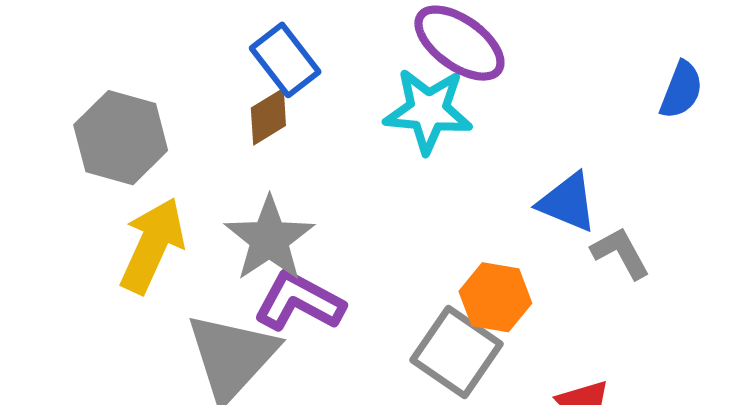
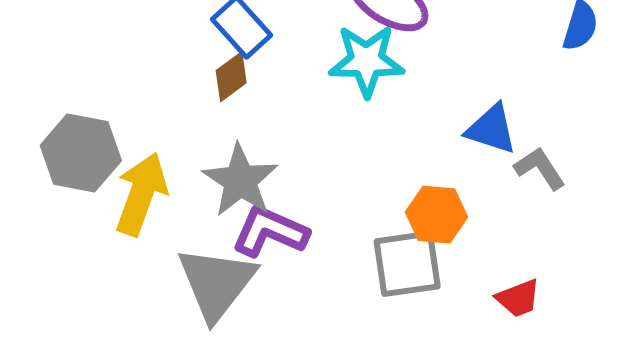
gray hexagon: (121, 138) -> (81, 153), moved
gray square: (457, 352) -> (407, 264), turned -38

